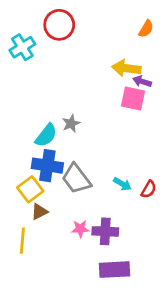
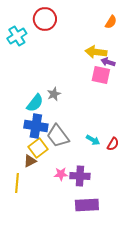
yellow square: (30, 189) -> (38, 148), moved

